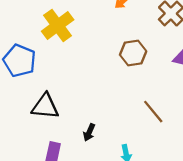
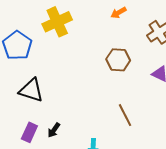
black arrow: (89, 132) -> (54, 130), moved

